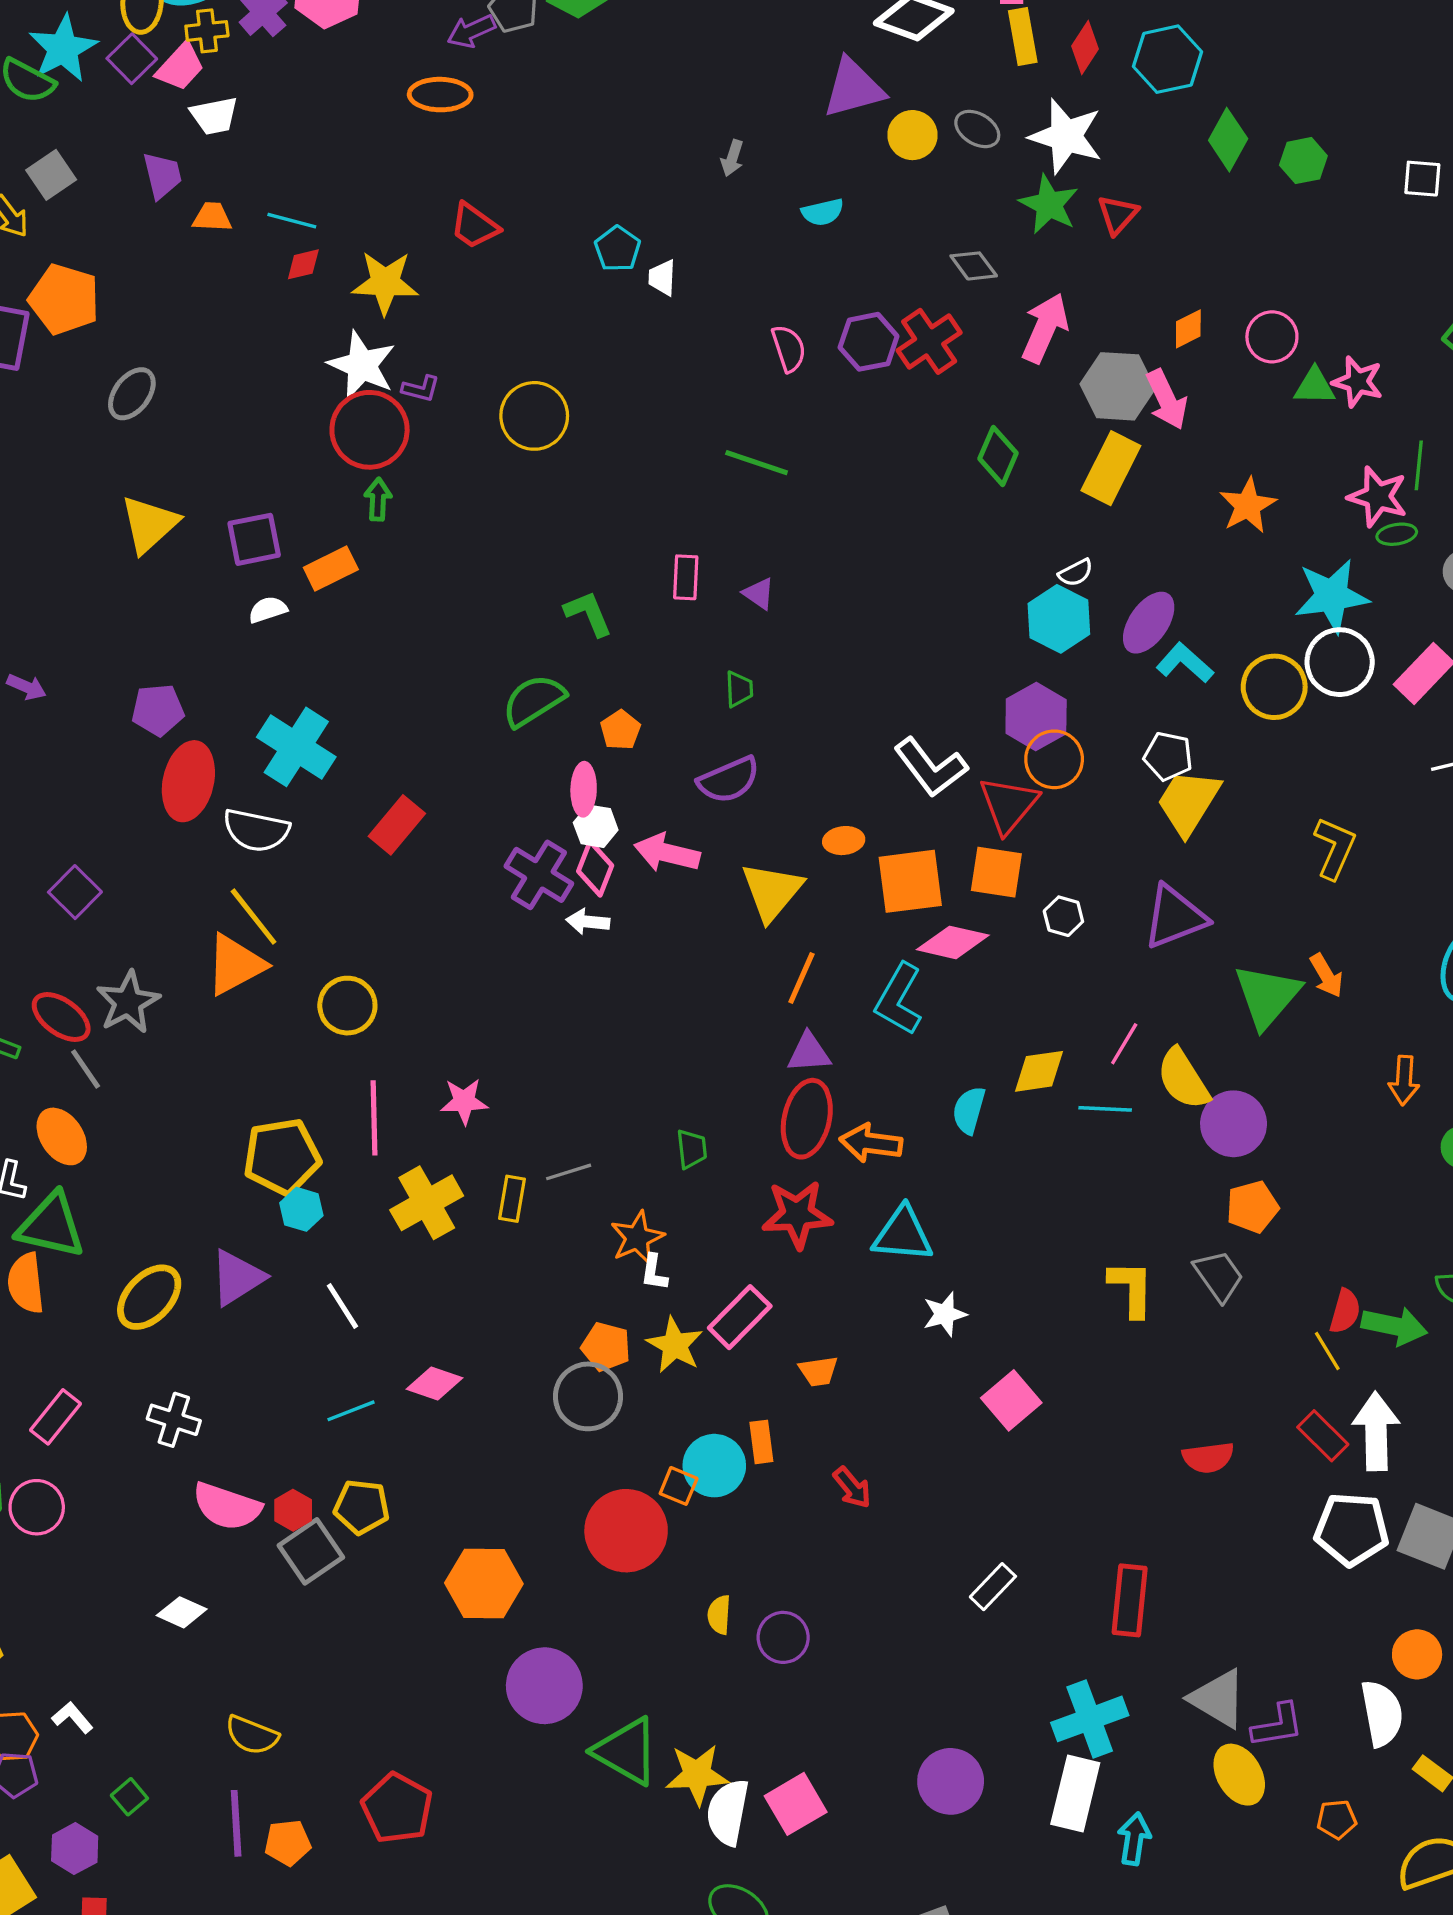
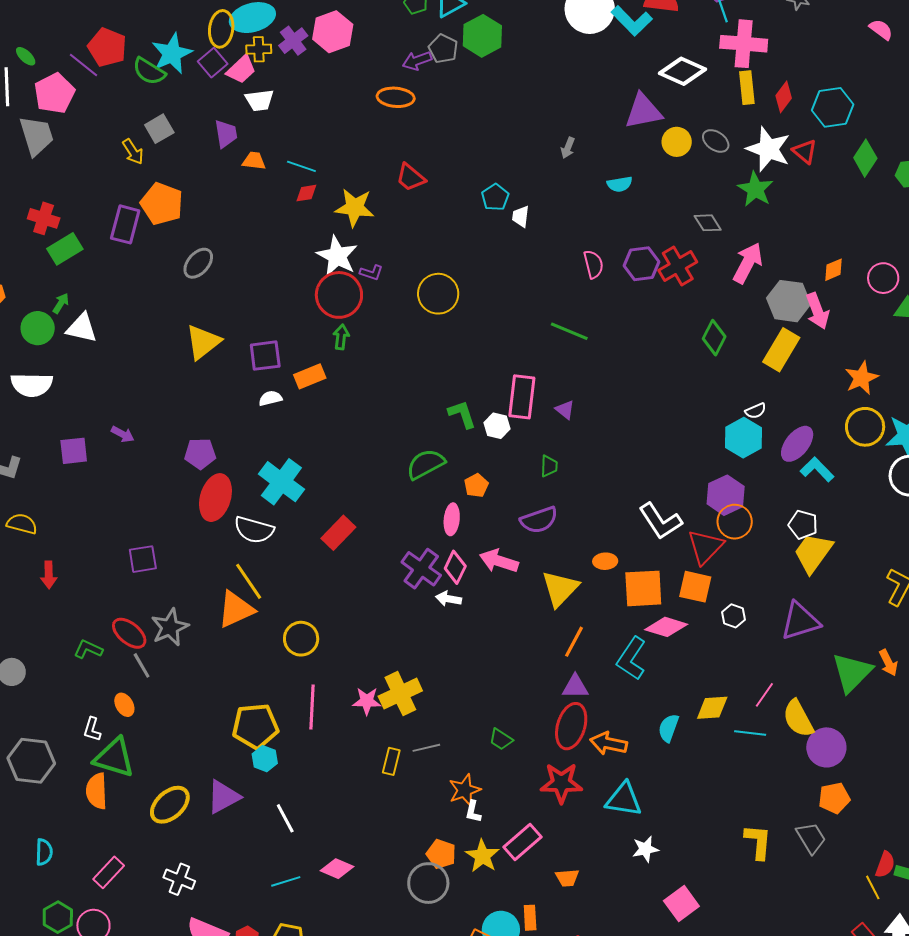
red triangle: (1118, 215) -> (805, 151), moved, turned -36
pink rectangle: (686, 577) -> (522, 397), size x1.6
yellow circle: (1274, 687) -> (865, 427), moved
white hexagon: (596, 826) -> (497, 426), moved
purple square: (75, 892) -> (143, 559), turned 32
orange ellipse: (62, 1136) -> (124, 705), size x0.7
green trapezoid: (692, 1149) -> (501, 739), turned 125
yellow cross: (427, 1203) -> (400, 694), moved

